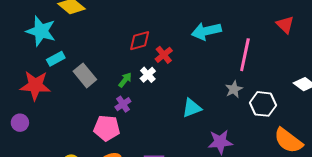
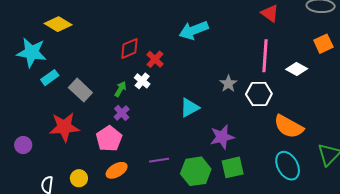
pink line: (245, 55) -> (265, 56), moved
red star: (35, 85) -> (64, 127), moved
pink pentagon: (107, 128) -> (109, 139), turned -30

